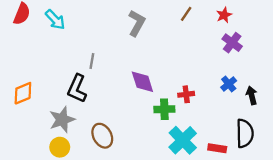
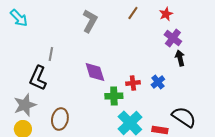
blue cross: (229, 84) -> (158, 82), moved
black arrow: (252, 95) -> (180, 58), moved
black semicircle: (245, 133) -> (184, 117), turned -55
brown ellipse: (102, 136) -> (60, 119), turned 40

